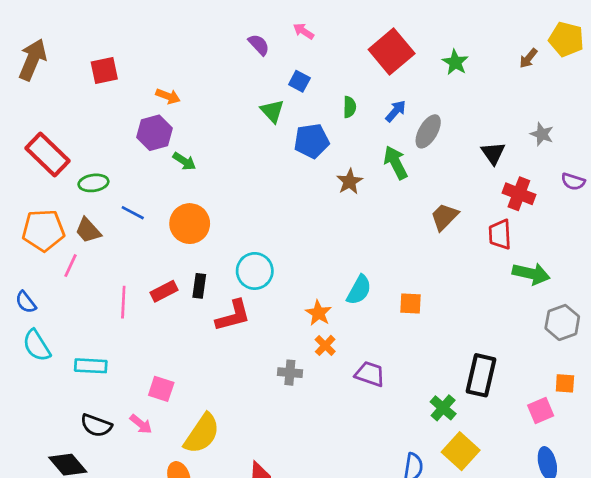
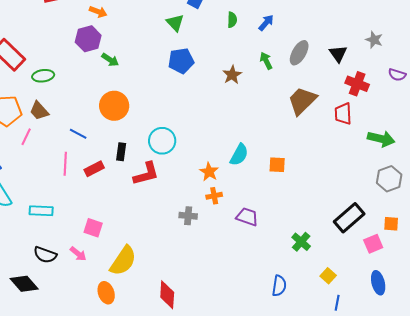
gray ellipse: (428, 131) -> (299, 53), moved
blue pentagon: (312, 141) -> (181, 61), moved
green arrow: (396, 163) -> (266, 61), size x0.7
blue line: (133, 213) -> (78, 134), moved
brown trapezoid: (444, 217) -> (302, 101), size x1.4
green arrow: (531, 274) -> (381, 139), moved
red rectangle: (164, 291) -> (94, 169), moved
orange cross: (325, 345) -> (214, 196), turned 35
black rectangle: (481, 375) -> (349, 218), moved, turned 36
yellow square: (461, 451) -> (328, 276), moved, size x0.6

